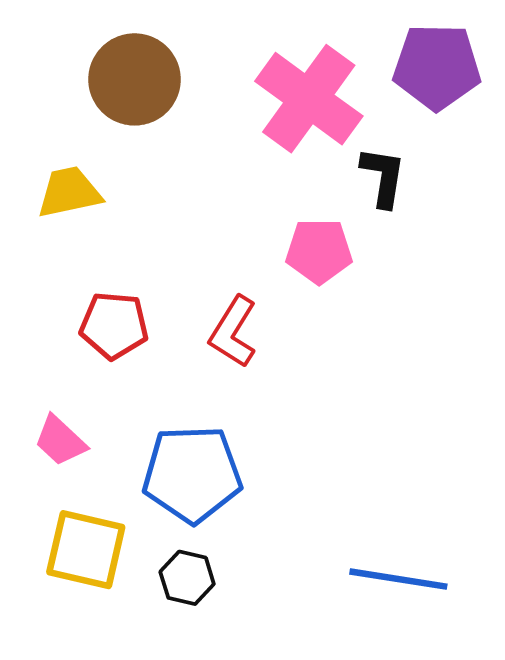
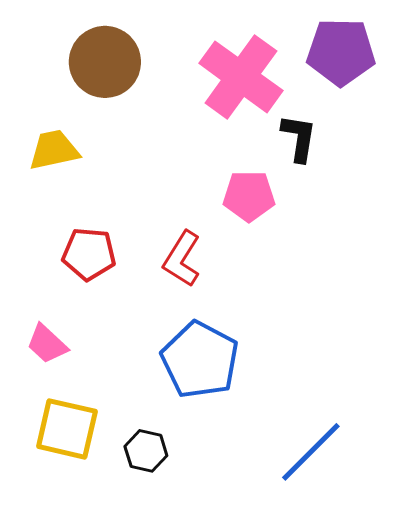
blue pentagon: (192, 474) -> (200, 360), moved, turned 30
blue line: (398, 579) -> (311, 452), turned -54

